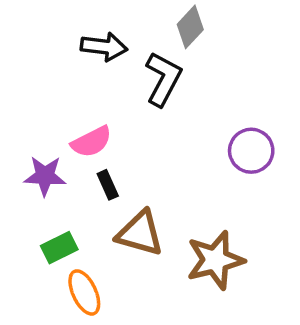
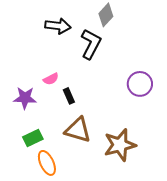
pink semicircle: (92, 142) -> (51, 79), size x0.7
black rectangle: (108, 185) -> (69, 96), moved

